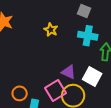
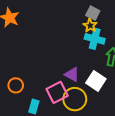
yellow star: (51, 30) -> (90, 26), moved
orange circle: (20, 93) -> (16, 85), moved

